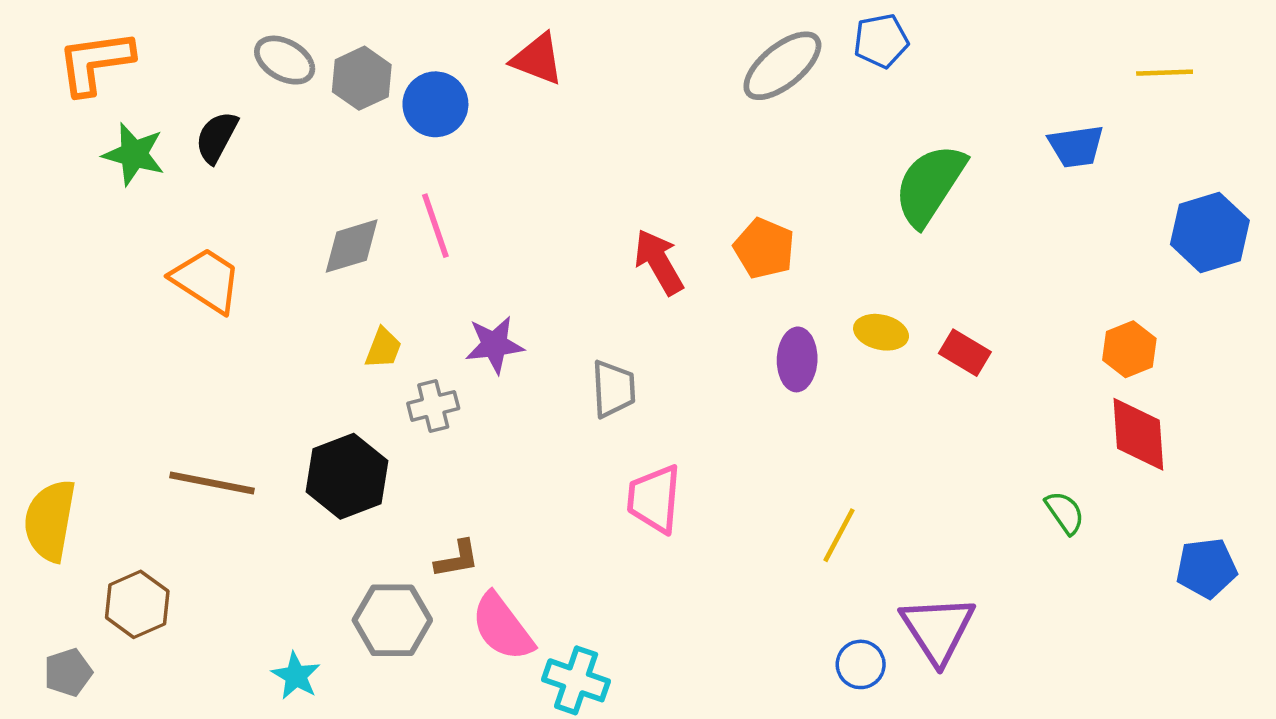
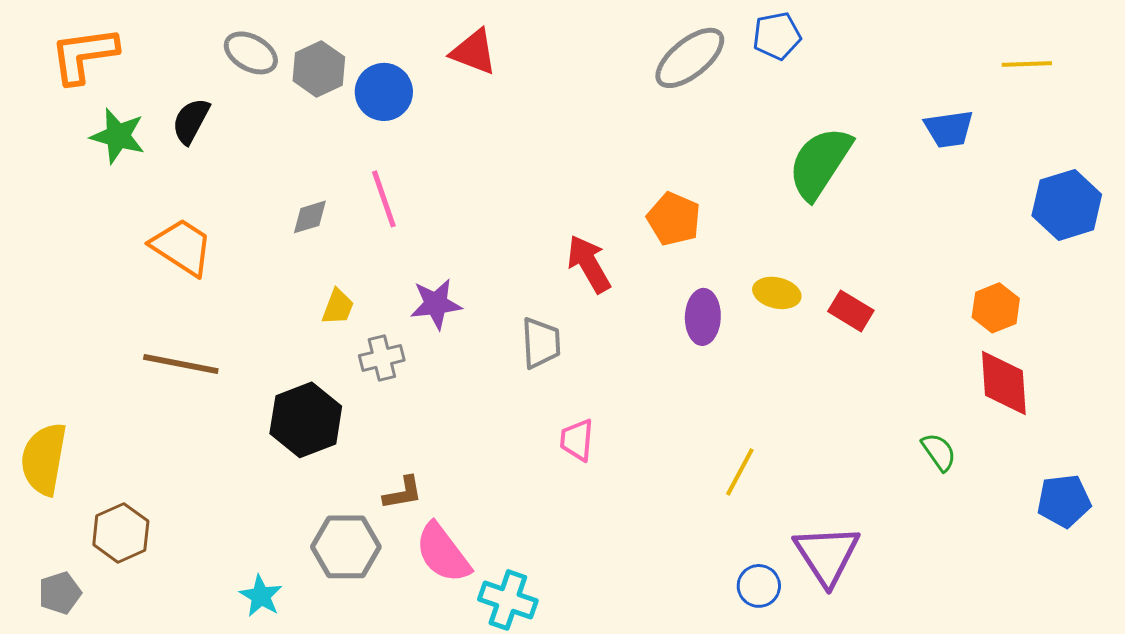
gray diamond: (352, 246) -> (310, 217), size x0.7
red arrow: (659, 262) -> (589, 264), moved
brown line: (212, 483) -> (181, 364), moved
pink trapezoid: (654, 499) -> (577, 440), size x0.7

